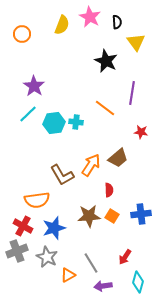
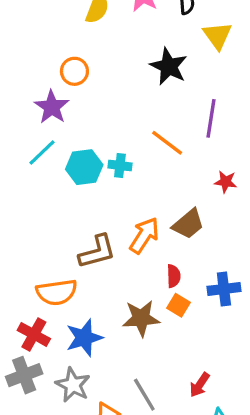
orange circle: (22, 34) -> (74, 71), moved
brown L-shape: (62, 175) -> (97, 252), turned -75
blue cross: (141, 214) -> (224, 289), moved
orange square: (112, 216) -> (178, 305), moved

